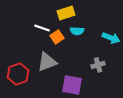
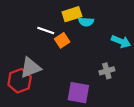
cyan semicircle: (77, 31) -> (86, 22), moved
gray triangle: (47, 62) -> (30, 68), moved

